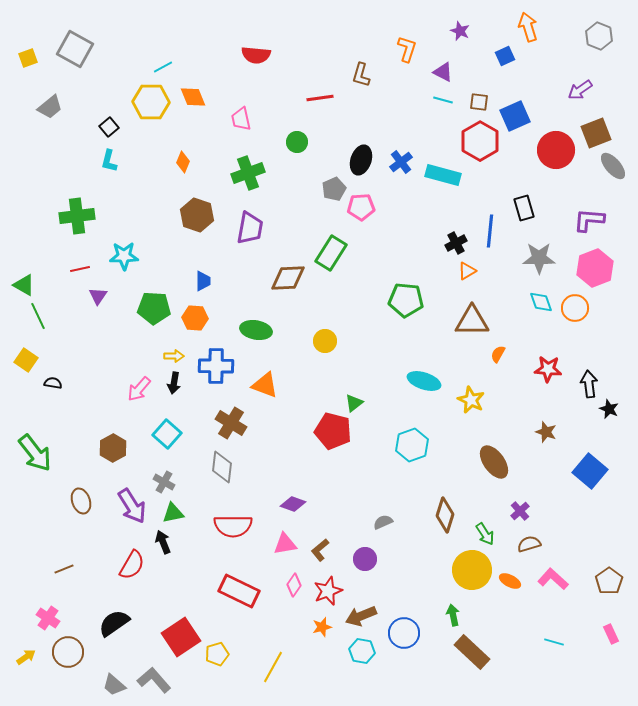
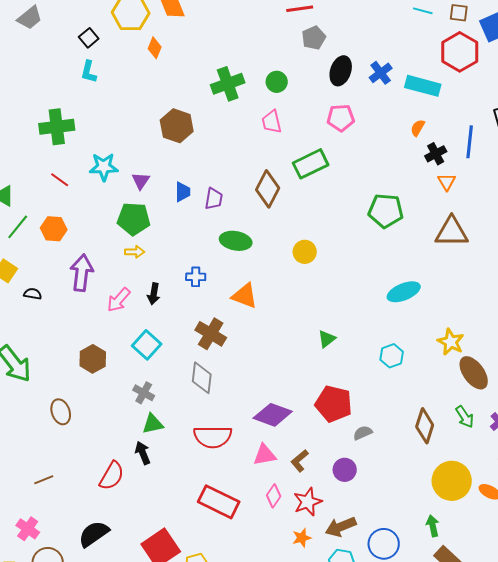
pink trapezoid: (241, 119) -> (272, 122), moved
green circle: (297, 142) -> (277, 82), moved
orange diamond: (183, 162) -> (155, 48), moved
gray pentagon: (334, 189) -> (314, 38), moved
purple trapezoid: (250, 228) -> (214, 199), moved, size x0.7
green rectangle: (331, 253) -> (311, 164), turned 32
red line: (80, 269) -> (60, 180), turned 48
orange triangle: (467, 271) -> (447, 182), turned -30
brown diamond: (288, 278) -> (268, 189), turned -60
purple triangle: (98, 296) -> (141, 181), moved
green line: (38, 316) -> (18, 227), turned 64
orange hexagon: (195, 318) -> (54, 229), moved
orange semicircle: (498, 354) -> (418, 128), moved
yellow arrow: (174, 356) -> (135, 252), moved
blue cross: (216, 366) -> (196, 277), size x0.6
cyan ellipse: (424, 381) -> (404, 292), turned -40
yellow star: (471, 400) -> (451, 342), moved
green triangle: (354, 403) -> (327, 339), moved
red pentagon: (333, 431) -> (334, 404), moved
cyan hexagon: (412, 445) -> (392, 356), size x0.7
purple diamond: (293, 504) -> (273, 415), size x1.5
purple arrow: (132, 506) -> (82, 273), moved, turned -141
green arrow: (485, 534) -> (465, 417), moved

